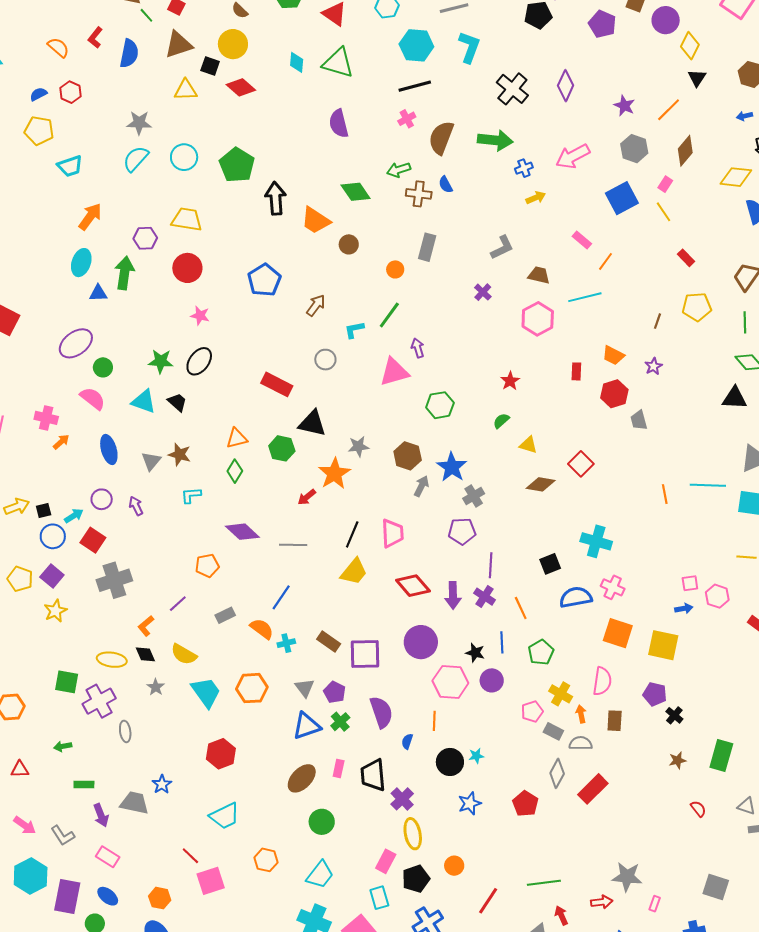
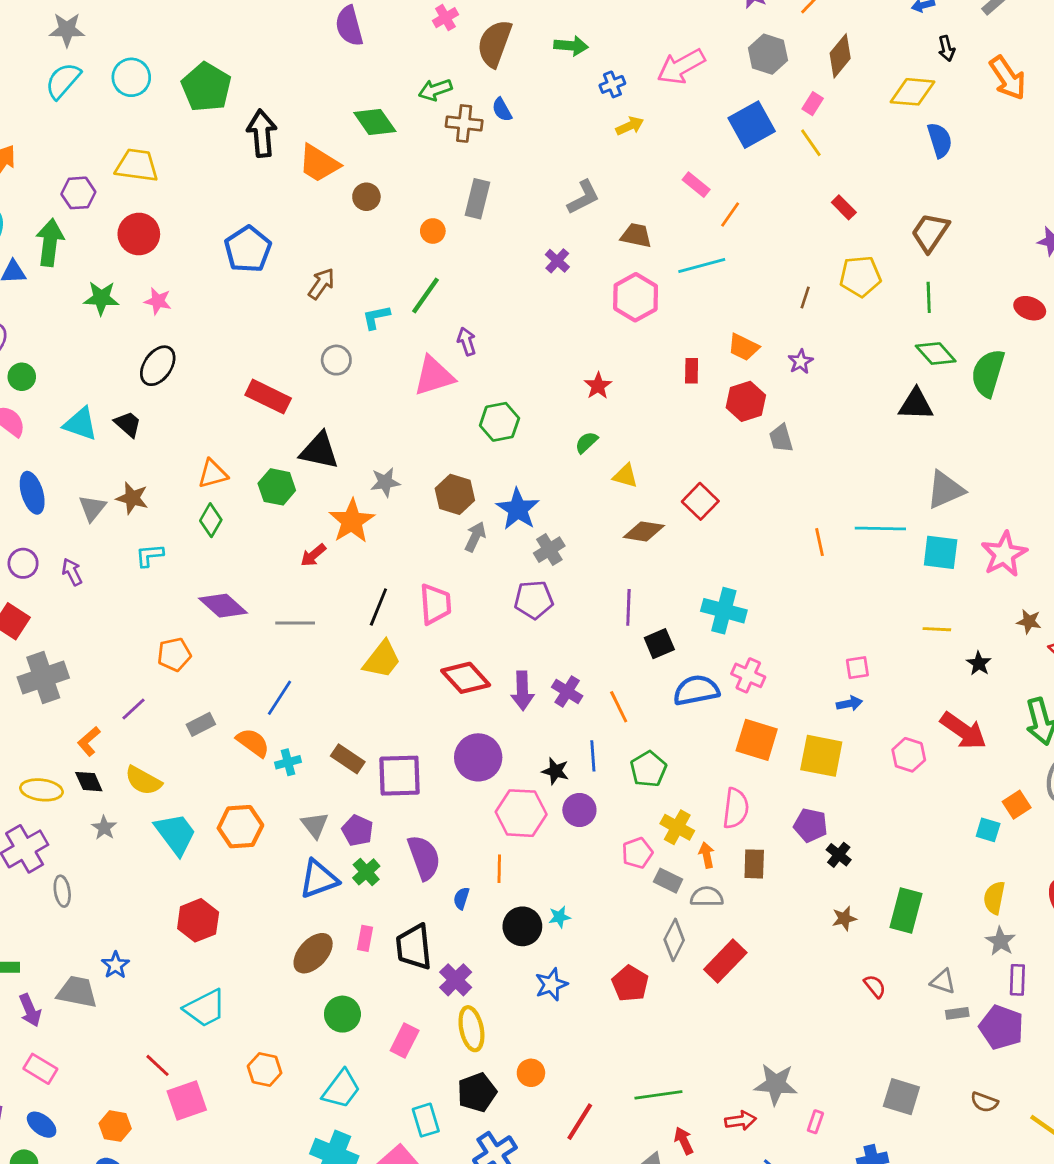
green arrow: (495, 140) -> (571, 46), size x0.7
green star: (161, 361) -> (101, 298), moved
purple line: (491, 565) -> (628, 607), moved
pink hexagon: (717, 596) -> (909, 755), moved
pink rectangle: (386, 861) -> (405, 1041), moved

